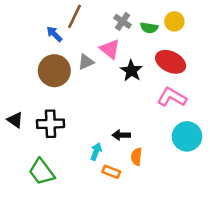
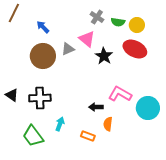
brown line: (75, 16) -> (14, 13), moved
yellow circle: (174, 21) -> (137, 25), moved
pink L-shape: (172, 97) -> (120, 94), moved
cyan arrow: (96, 152) -> (60, 124), moved

